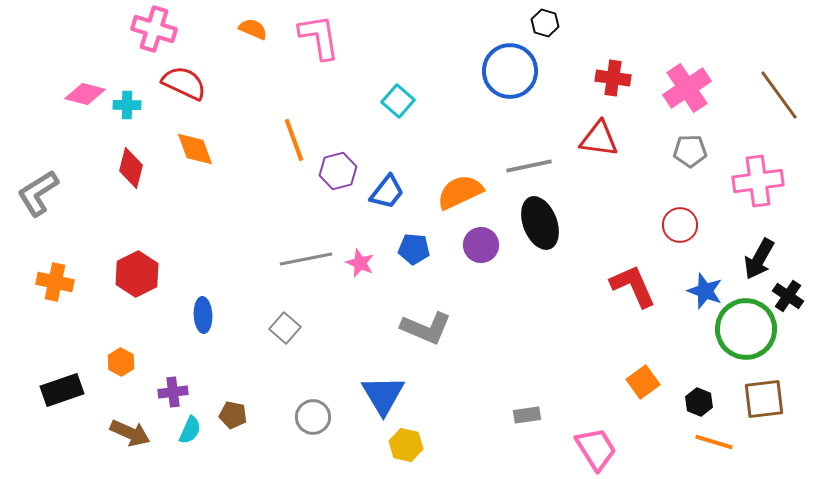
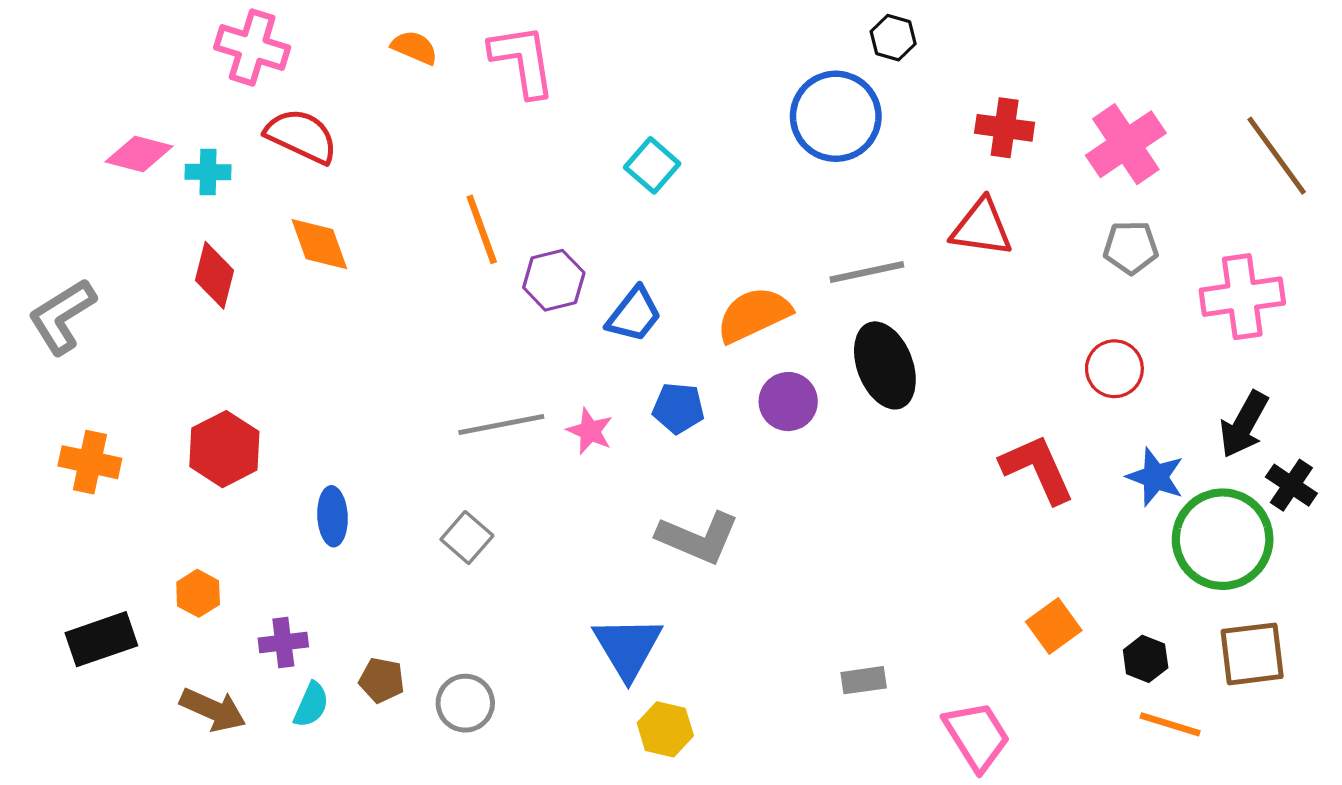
gray circle: (313, 417) -> (465, 703), moved

